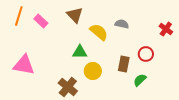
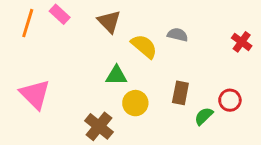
pink rectangle: (41, 21) -> (60, 14), moved
red circle: (146, 54) -> (230, 100), moved
pink triangle: (24, 65) -> (35, 94), turned 35

